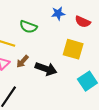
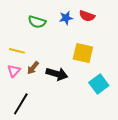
red semicircle: (83, 22) -> (87, 16), moved
green semicircle: (28, 27) -> (37, 22), moved

